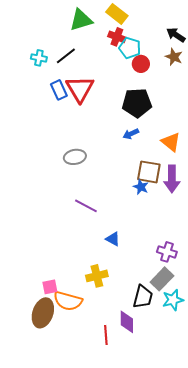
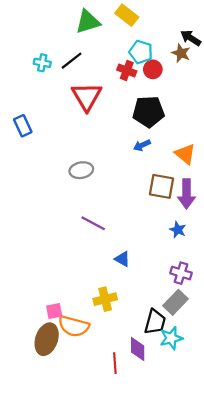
red cross: (117, 37) -> (127, 70), moved
brown star: (174, 57) -> (181, 53), moved
blue rectangle: (59, 90) -> (23, 126), moved
blue star: (141, 187) -> (178, 230), moved
cyan star: (173, 300) -> (171, 338), moved

